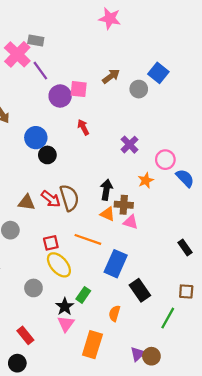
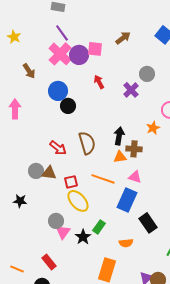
pink cross: (17, 54) -> (60, 54), moved
gray circle: (139, 89) -> (147, 74), moved
purple cross: (129, 145) -> (131, 90), moved
red arrow: (51, 199) -> (58, 148), moved
brown triangle: (27, 202) -> (49, 173), moved
orange triangle: (108, 214) -> (120, 157), turned -32
pink triangle: (131, 222) -> (135, 177), moved
orange semicircle: (114, 313) -> (126, 243), turned -112
pink triangle: (66, 324) -> (63, 232), moved

